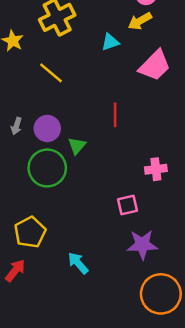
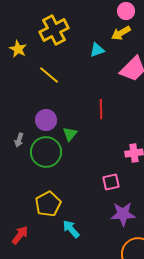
gray arrow: (16, 126) -> (19, 140), moved
yellow pentagon: (30, 232) -> (48, 204), moved

